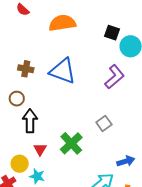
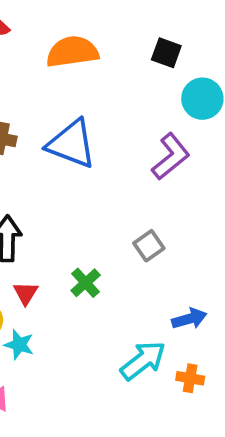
black square: (112, 33) -> (166, 53), moved
green cross: (71, 143) -> (86, 283), size x0.7

